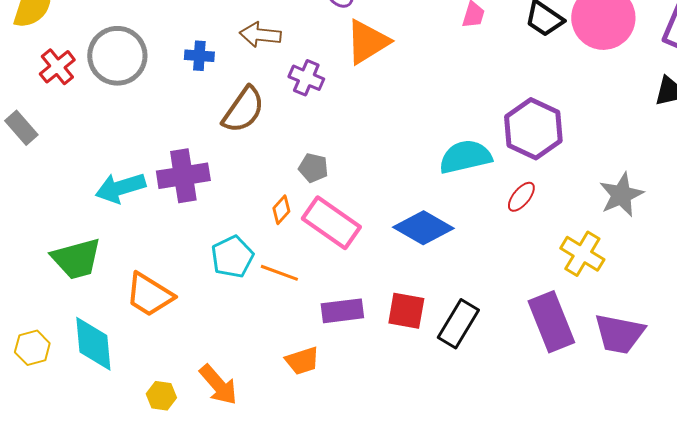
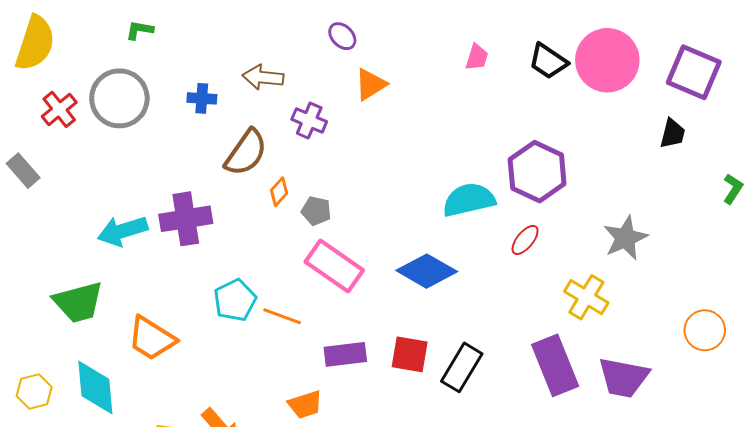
orange triangle: (367, 42) -> (370, 84), size x0.7
orange diamond: (281, 210) -> (279, 192), moved

